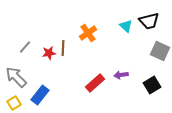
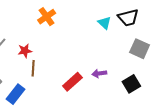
orange cross: (88, 33) -> (47, 17), moved
brown line: (63, 48) -> (33, 68), moved

